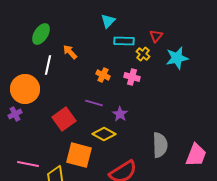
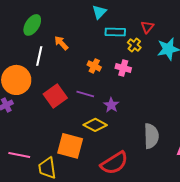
red square: (64, 119) -> (55, 96), moved

